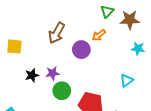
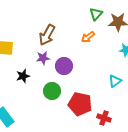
purple circle: (81, 50) -> (64, 66), moved
purple star: (53, 73) -> (43, 58), moved

